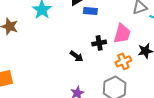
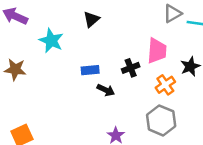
blue rectangle: (90, 11) -> (90, 70), moved

